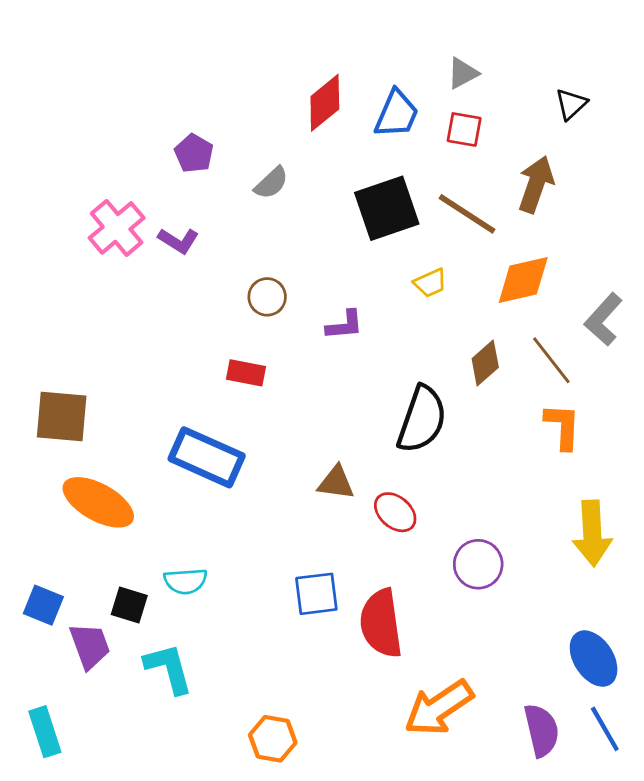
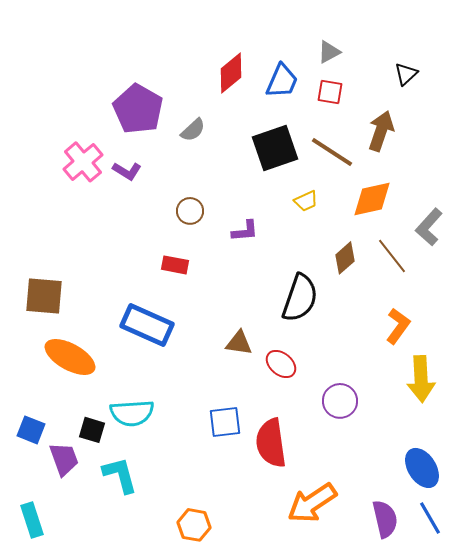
purple pentagon: (194, 153) -> (138, 109), size x1.8
orange L-shape: (563, 426) -> (398, 326), moved, turned 33
cyan semicircle: (186, 581) -> (132, 413), size x1.4

